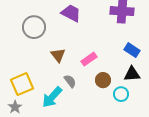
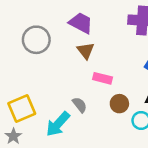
brown triangle: (58, 55) -> (86, 51), moved
pink rectangle: (89, 59) -> (103, 78), turned 49

